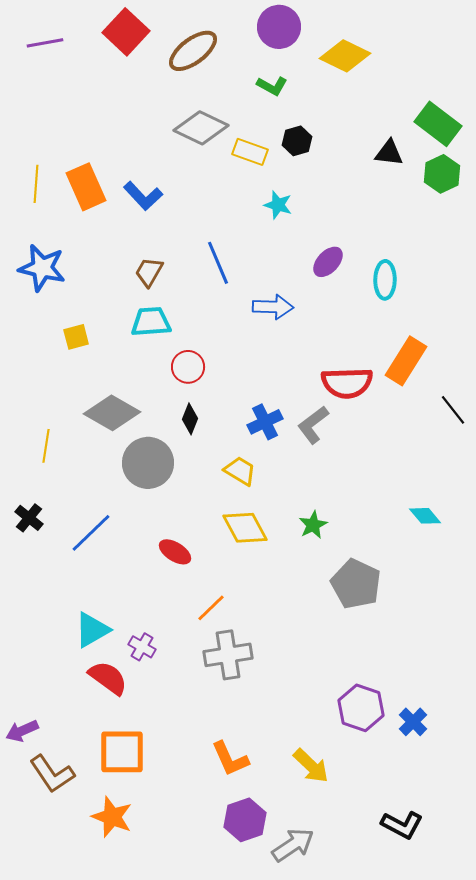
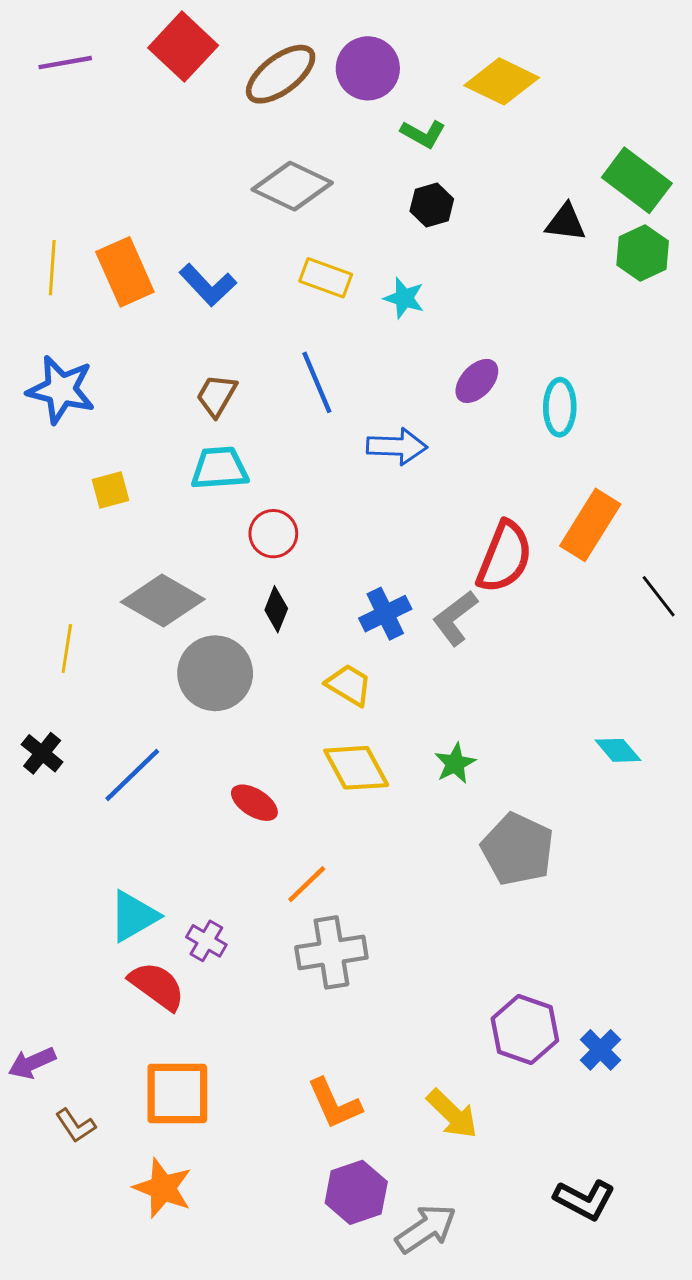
purple circle: (279, 27) -> (368, 68), moved
green L-shape: (272, 86) -> (423, 134), moved
yellow rectangle: (250, 152) -> (326, 278), moved
red semicircle: (347, 383) -> (504, 557), turned -66
brown L-shape: (52, 774) -> (76, 1125), size x0.6

